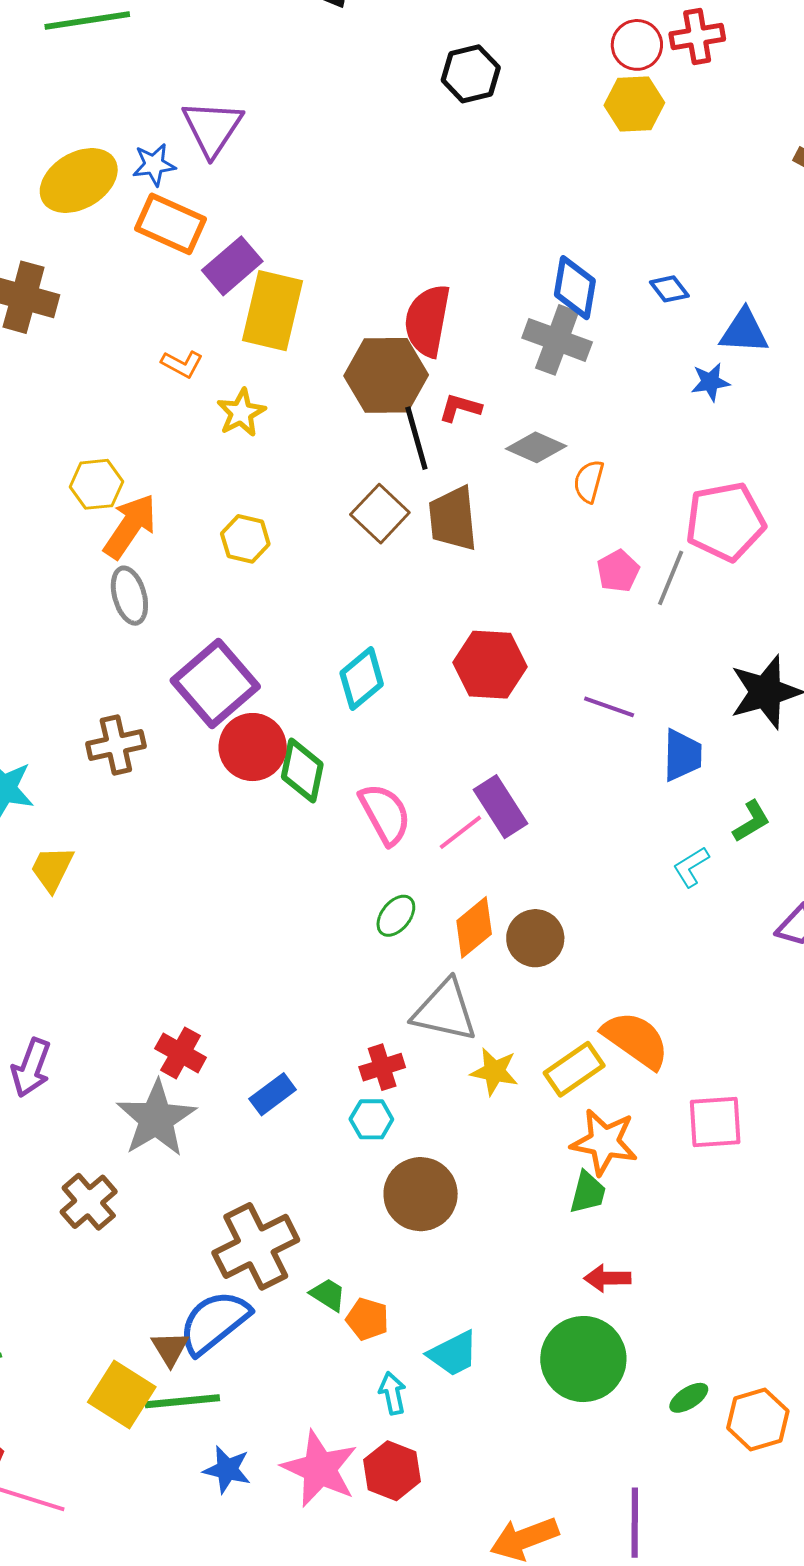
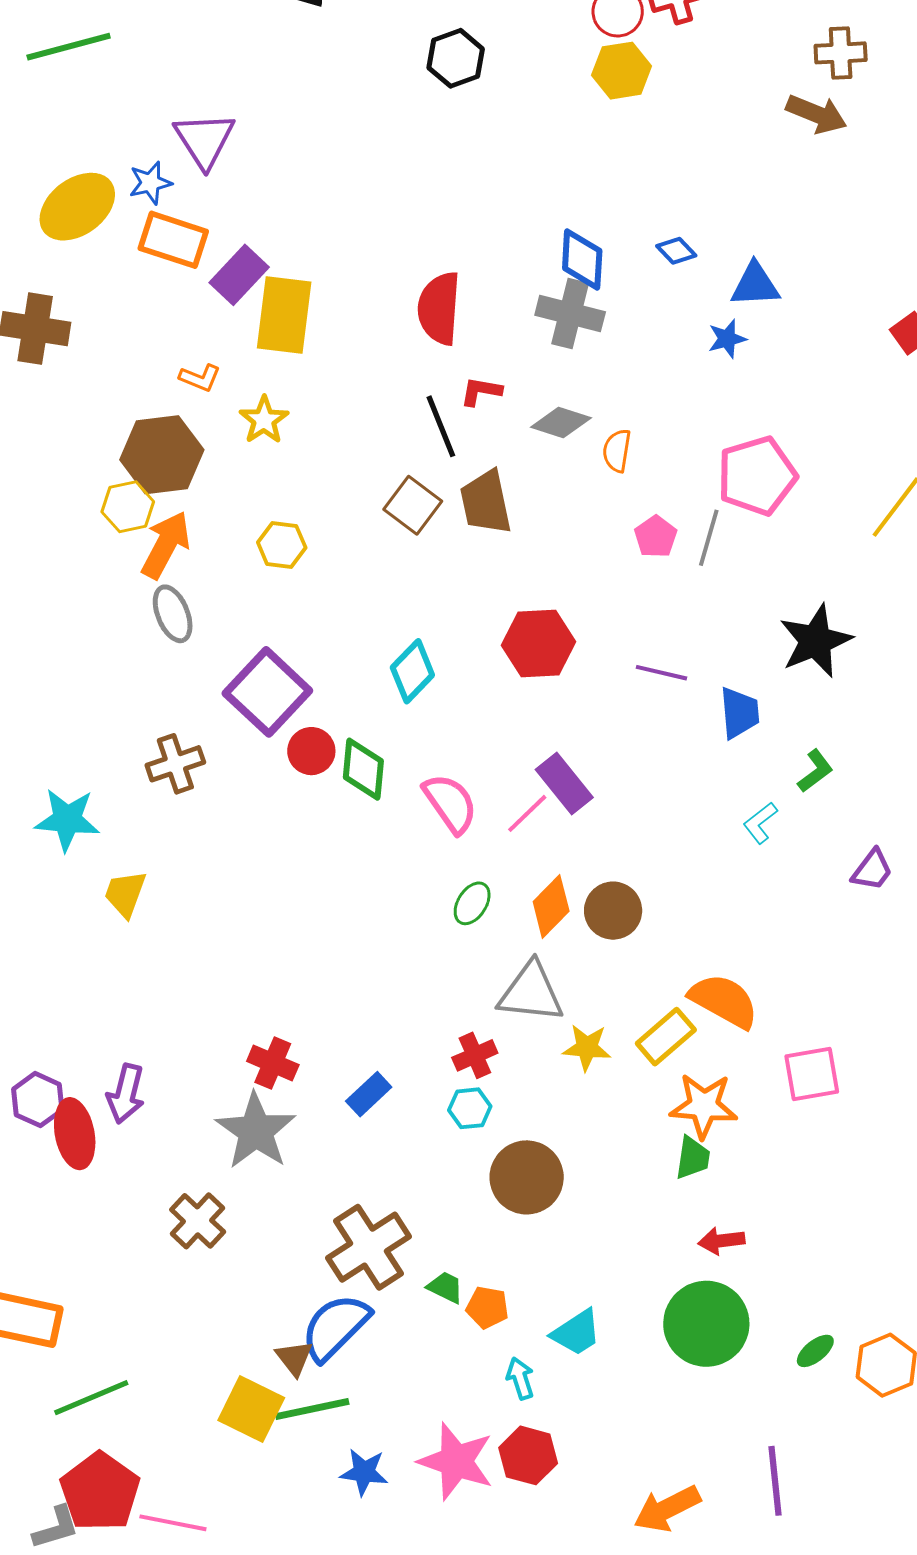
brown hexagon: (386, 375) -> (162, 455), moved
red circle: (253, 747) -> (311, 751), size x0.7

